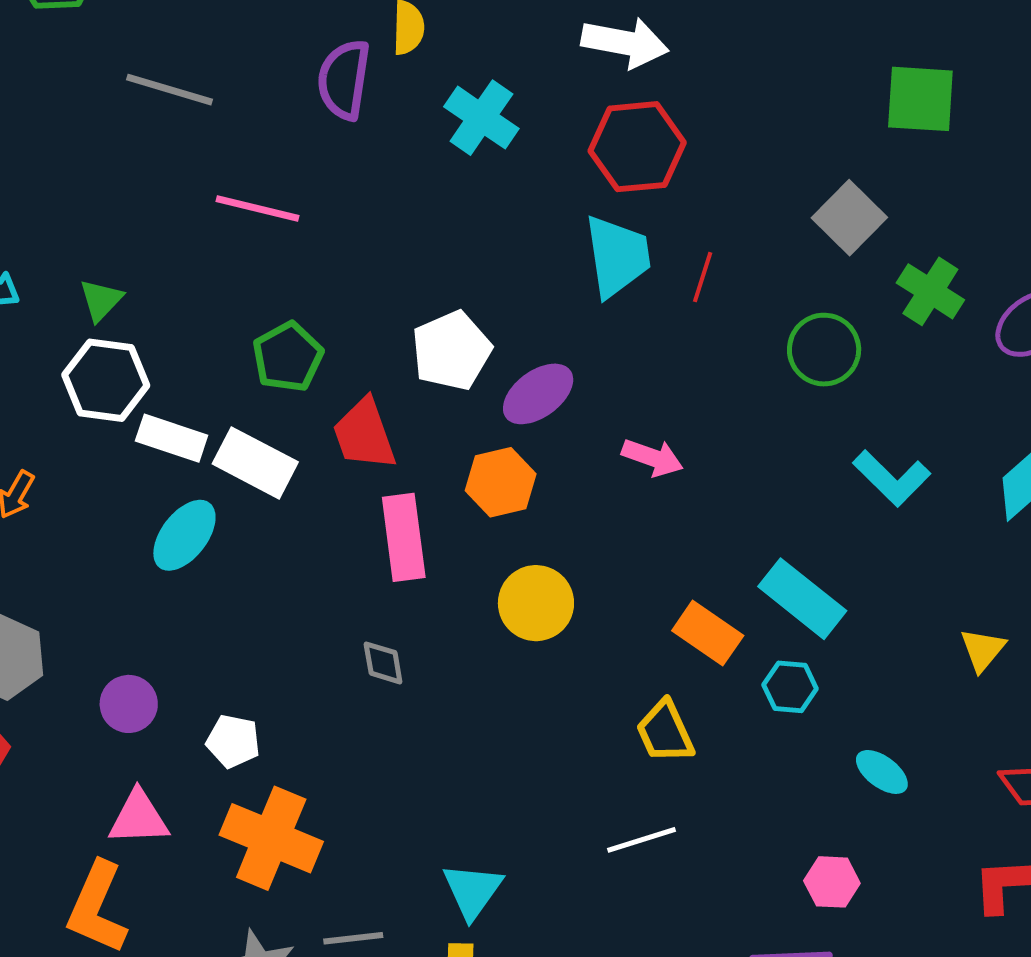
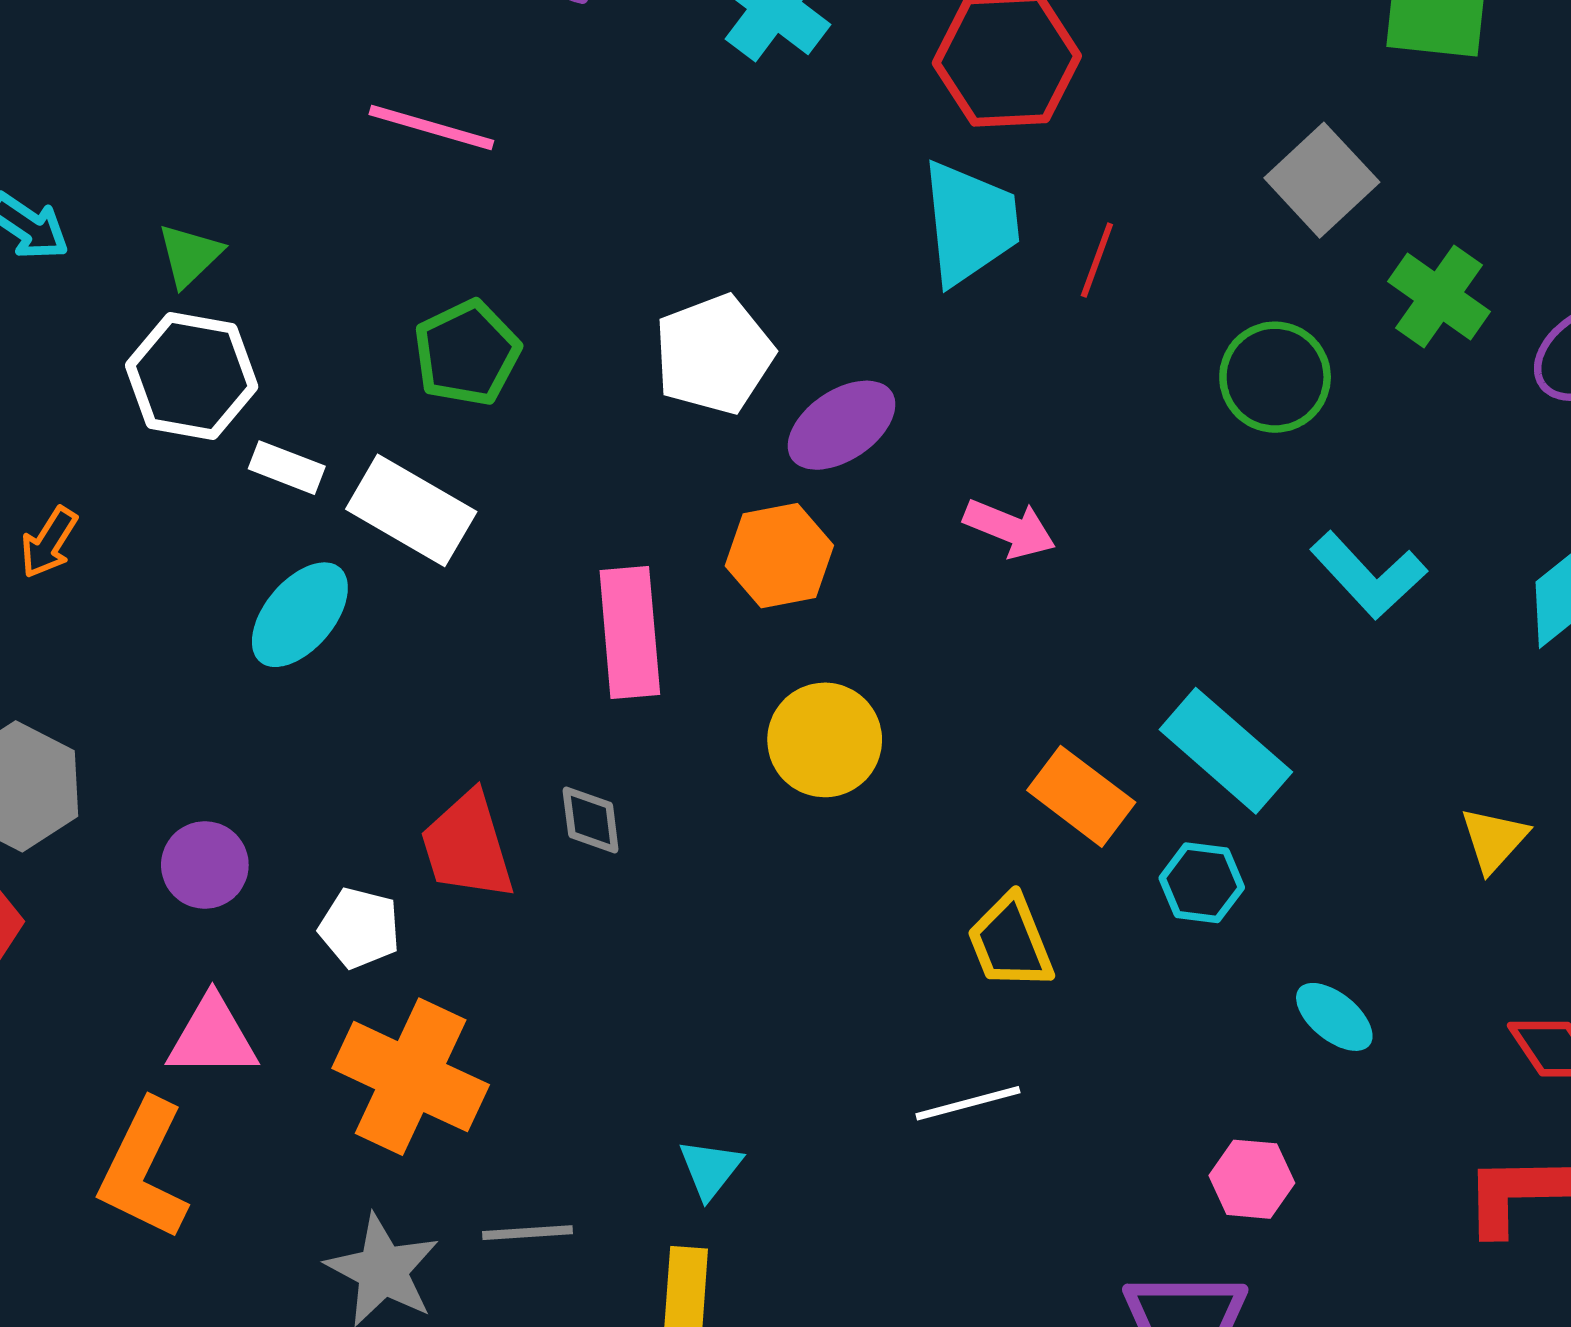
red trapezoid: (364, 434) -> (467, 846), moved
white rectangle: (172, 438) -> (287, 468), size x0.7
cyan triangle: (473, 891) -> (710, 1169), size x0.7

